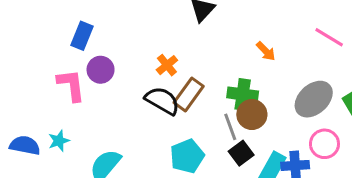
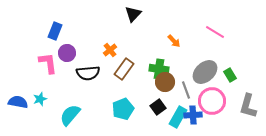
black semicircle: (162, 101) -> (88, 73), moved, turned 145
gray line: (230, 127) -> (186, 90), moved
pink circle: (324, 144) -> (212, 101), size x1.4

